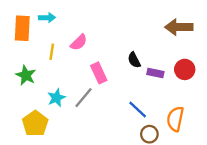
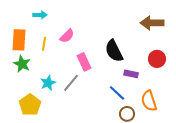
orange rectangle: (22, 28) -> (19, 40), moved
black semicircle: (134, 60) -> (114, 51), size x1.6
purple rectangle: (155, 73) -> (131, 74), moved
orange semicircle: (175, 119) -> (149, 101), turned -30

